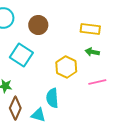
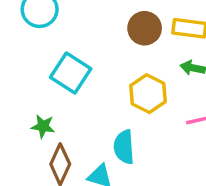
brown circle: (38, 25) -> (145, 28), moved

